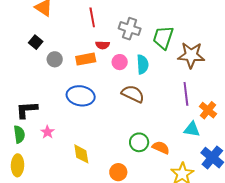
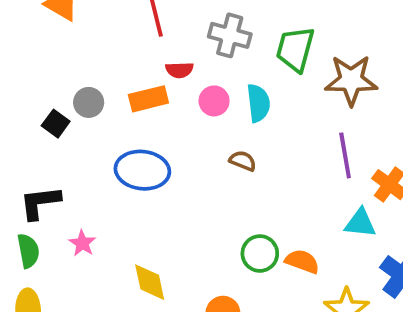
black square: (36, 42) -> (56, 124), moved
brown semicircle: (133, 94) -> (243, 161), size x0.6

